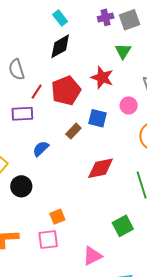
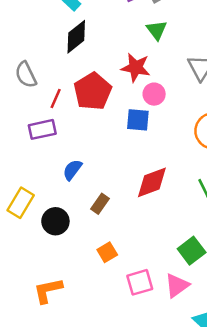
pink circle: (129, 105) -> (154, 94), moved
brown rectangle: (73, 131) -> (100, 204), moved
pink square: (48, 240) -> (140, 282), moved
pink triangle: (92, 256) -> (177, 285), moved

